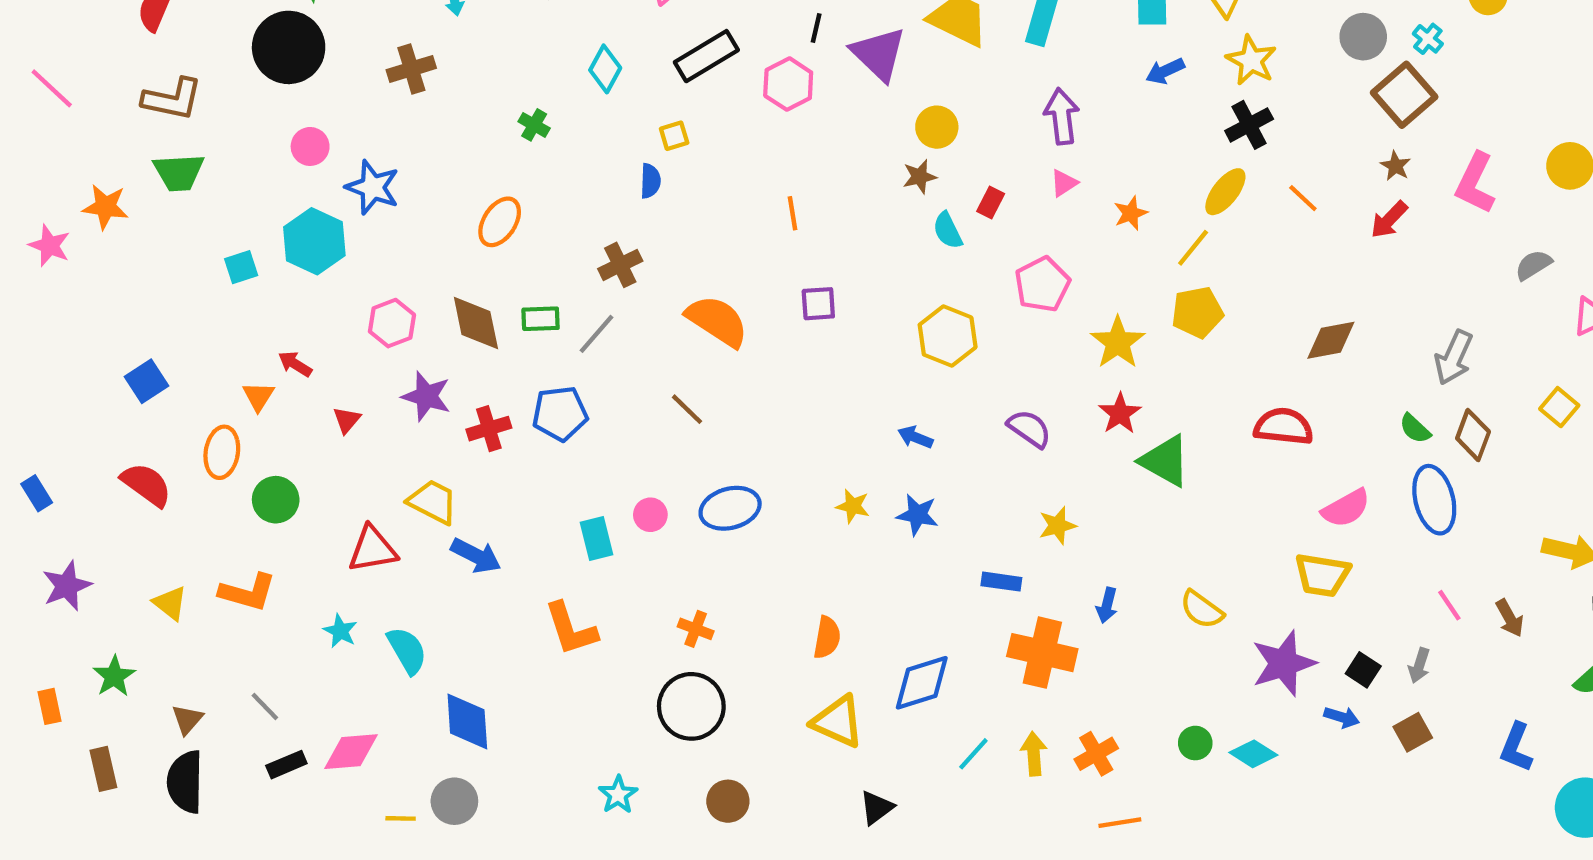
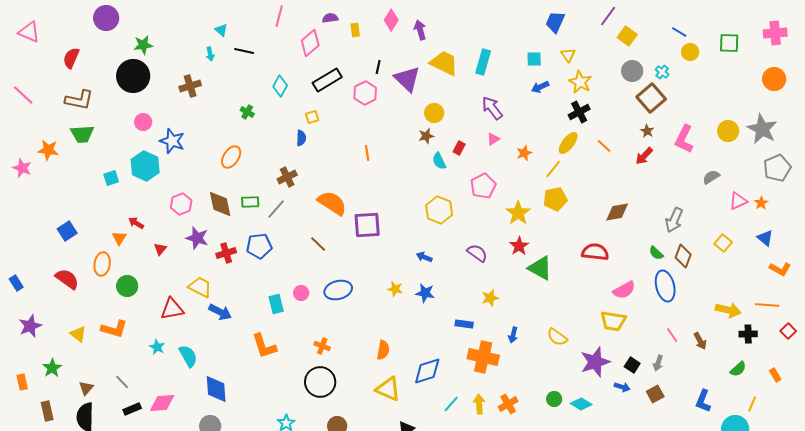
purple arrow: (1062, 116) -> (492, 108), turned -30
purple square: (818, 304) -> (367, 225), moved, size x1.6

